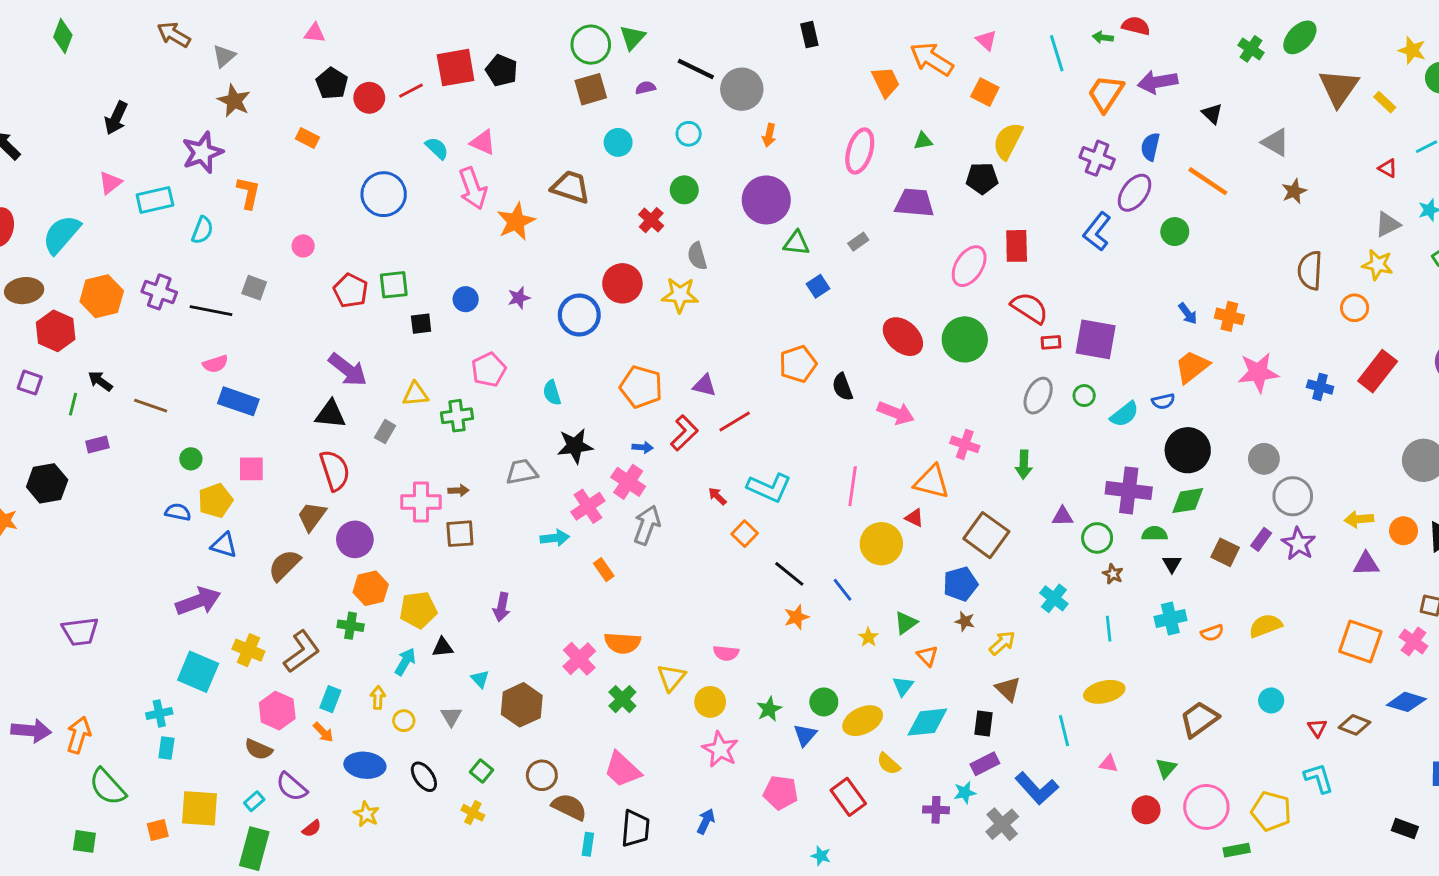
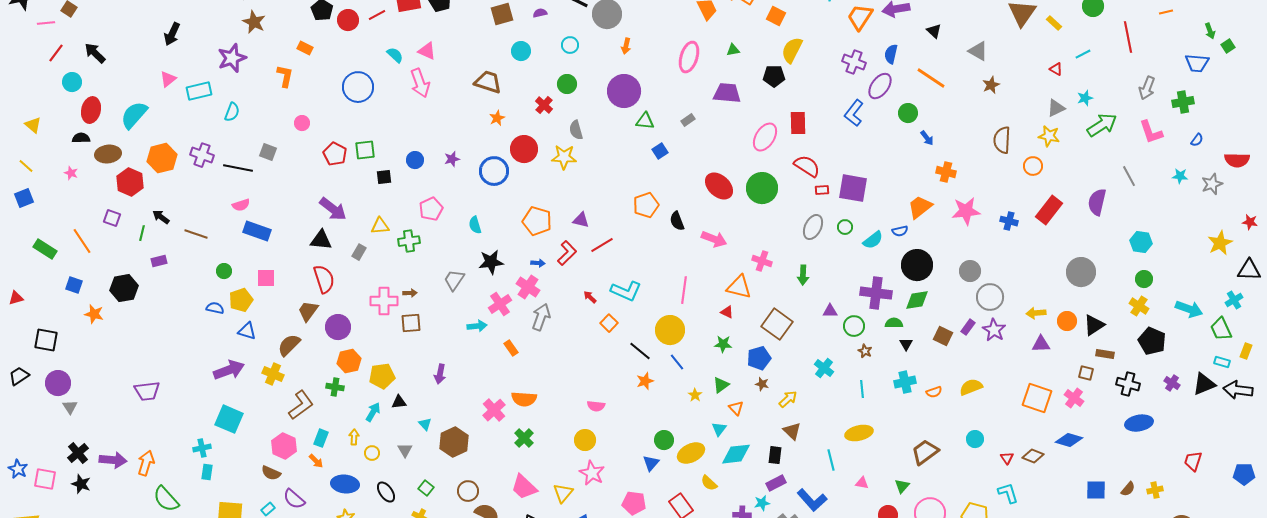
orange L-shape: (248, 193) -> (285, 76), moved
orange star: (516, 222) -> (497, 118), moved, size x0.6
blue arrow: (1188, 314) -> (927, 138), moved
gray trapezoid: (522, 472) -> (454, 280), turned -45
yellow circle: (881, 544) -> (670, 330), moved
yellow cross: (248, 650) -> (273, 374), moved
yellow triangle: (671, 677) -> (563, 493), moved
green star: (769, 709) -> (723, 344), moved, turned 30

